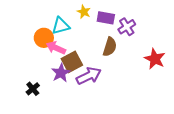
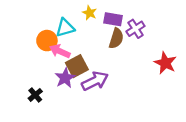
brown semicircle: (110, 47) -> (116, 38), moved

